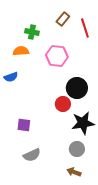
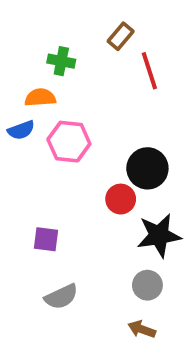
red line: (85, 28) -> (149, 71), moved
pink hexagon: (57, 56) -> (69, 142), moved
blue semicircle: (11, 77) -> (21, 130), moved

